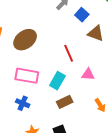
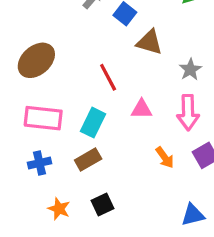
brown rectangle: (65, 102) -> (88, 159), moved
blue cross: (23, 103) -> (40, 163), turned -32

